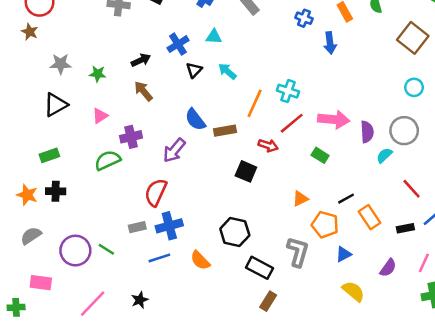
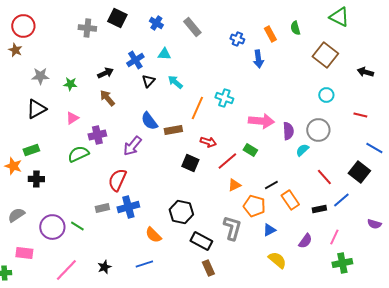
red line: (292, 123) -> (227, 161), moved
orange star: (27, 195) -> (13, 166), moved
blue line: (159, 258) -> (144, 264), moved
brown rectangle: (268, 301) -> (208, 268), turned -56

